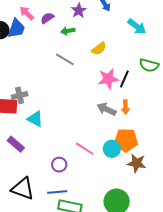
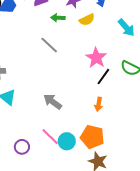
yellow semicircle: (99, 49) -> (87, 20), moved
pink star: (108, 79) -> (96, 58), moved, turned 30
gray arrow: (107, 109) -> (53, 102), moved
cyan circle: (112, 149) -> (67, 141), moved

